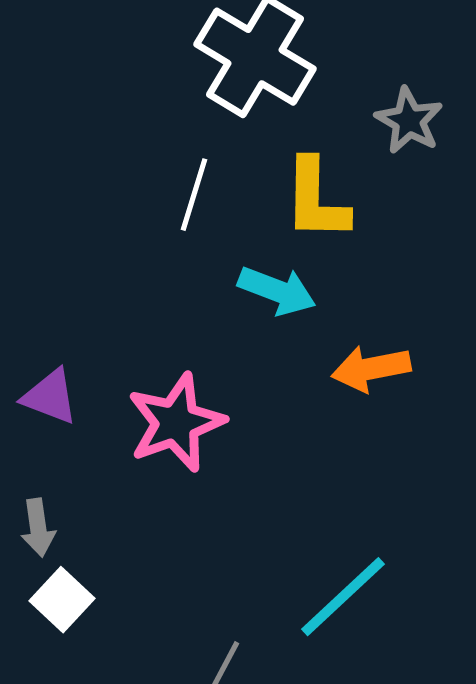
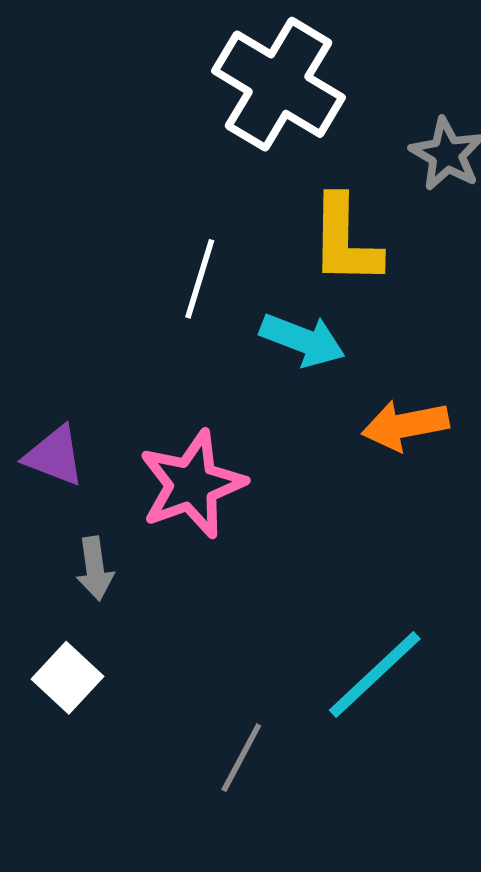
white line: (194, 195) -> (200, 279), moved
gray arrow: (38, 528) -> (95, 568), moved

